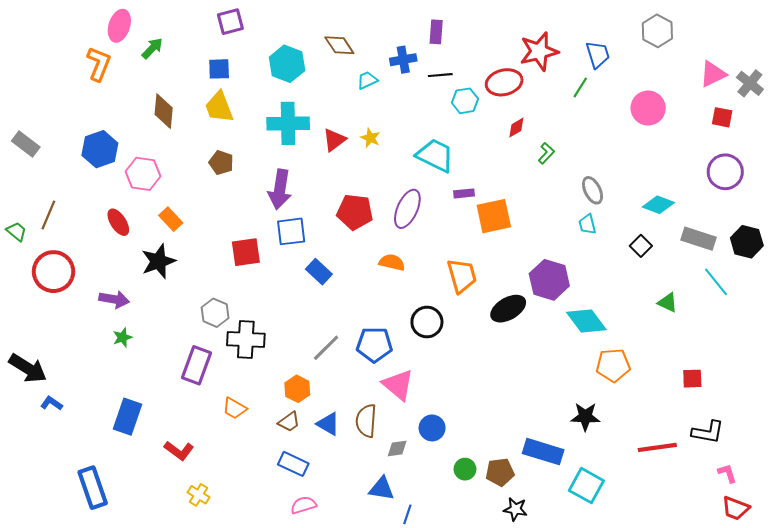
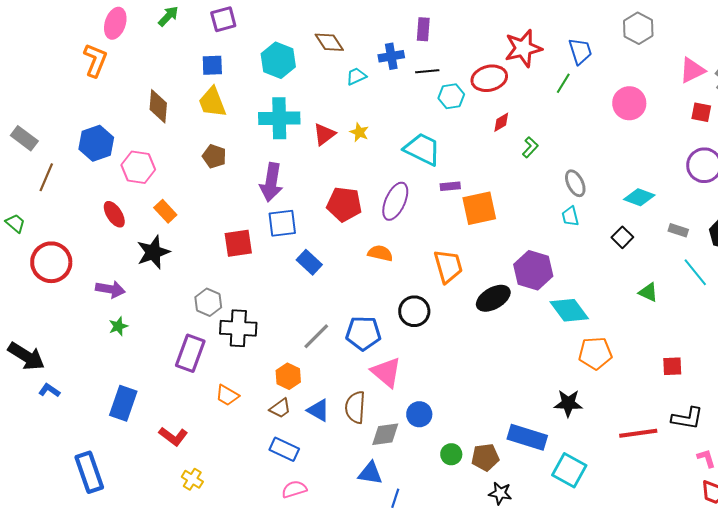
green arrow: (152, 48) -> (168, 16), moved
brown line: (48, 215) -> (46, 177), moved
gray rectangle: (698, 239) -> (678, 230), size x0.6
gray diamond: (397, 449) -> (385, 434), size x1.4

